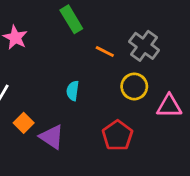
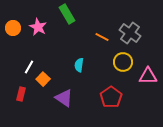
green rectangle: (71, 19) -> (67, 14), moved
orange square: (24, 123) -> (43, 79), moved

